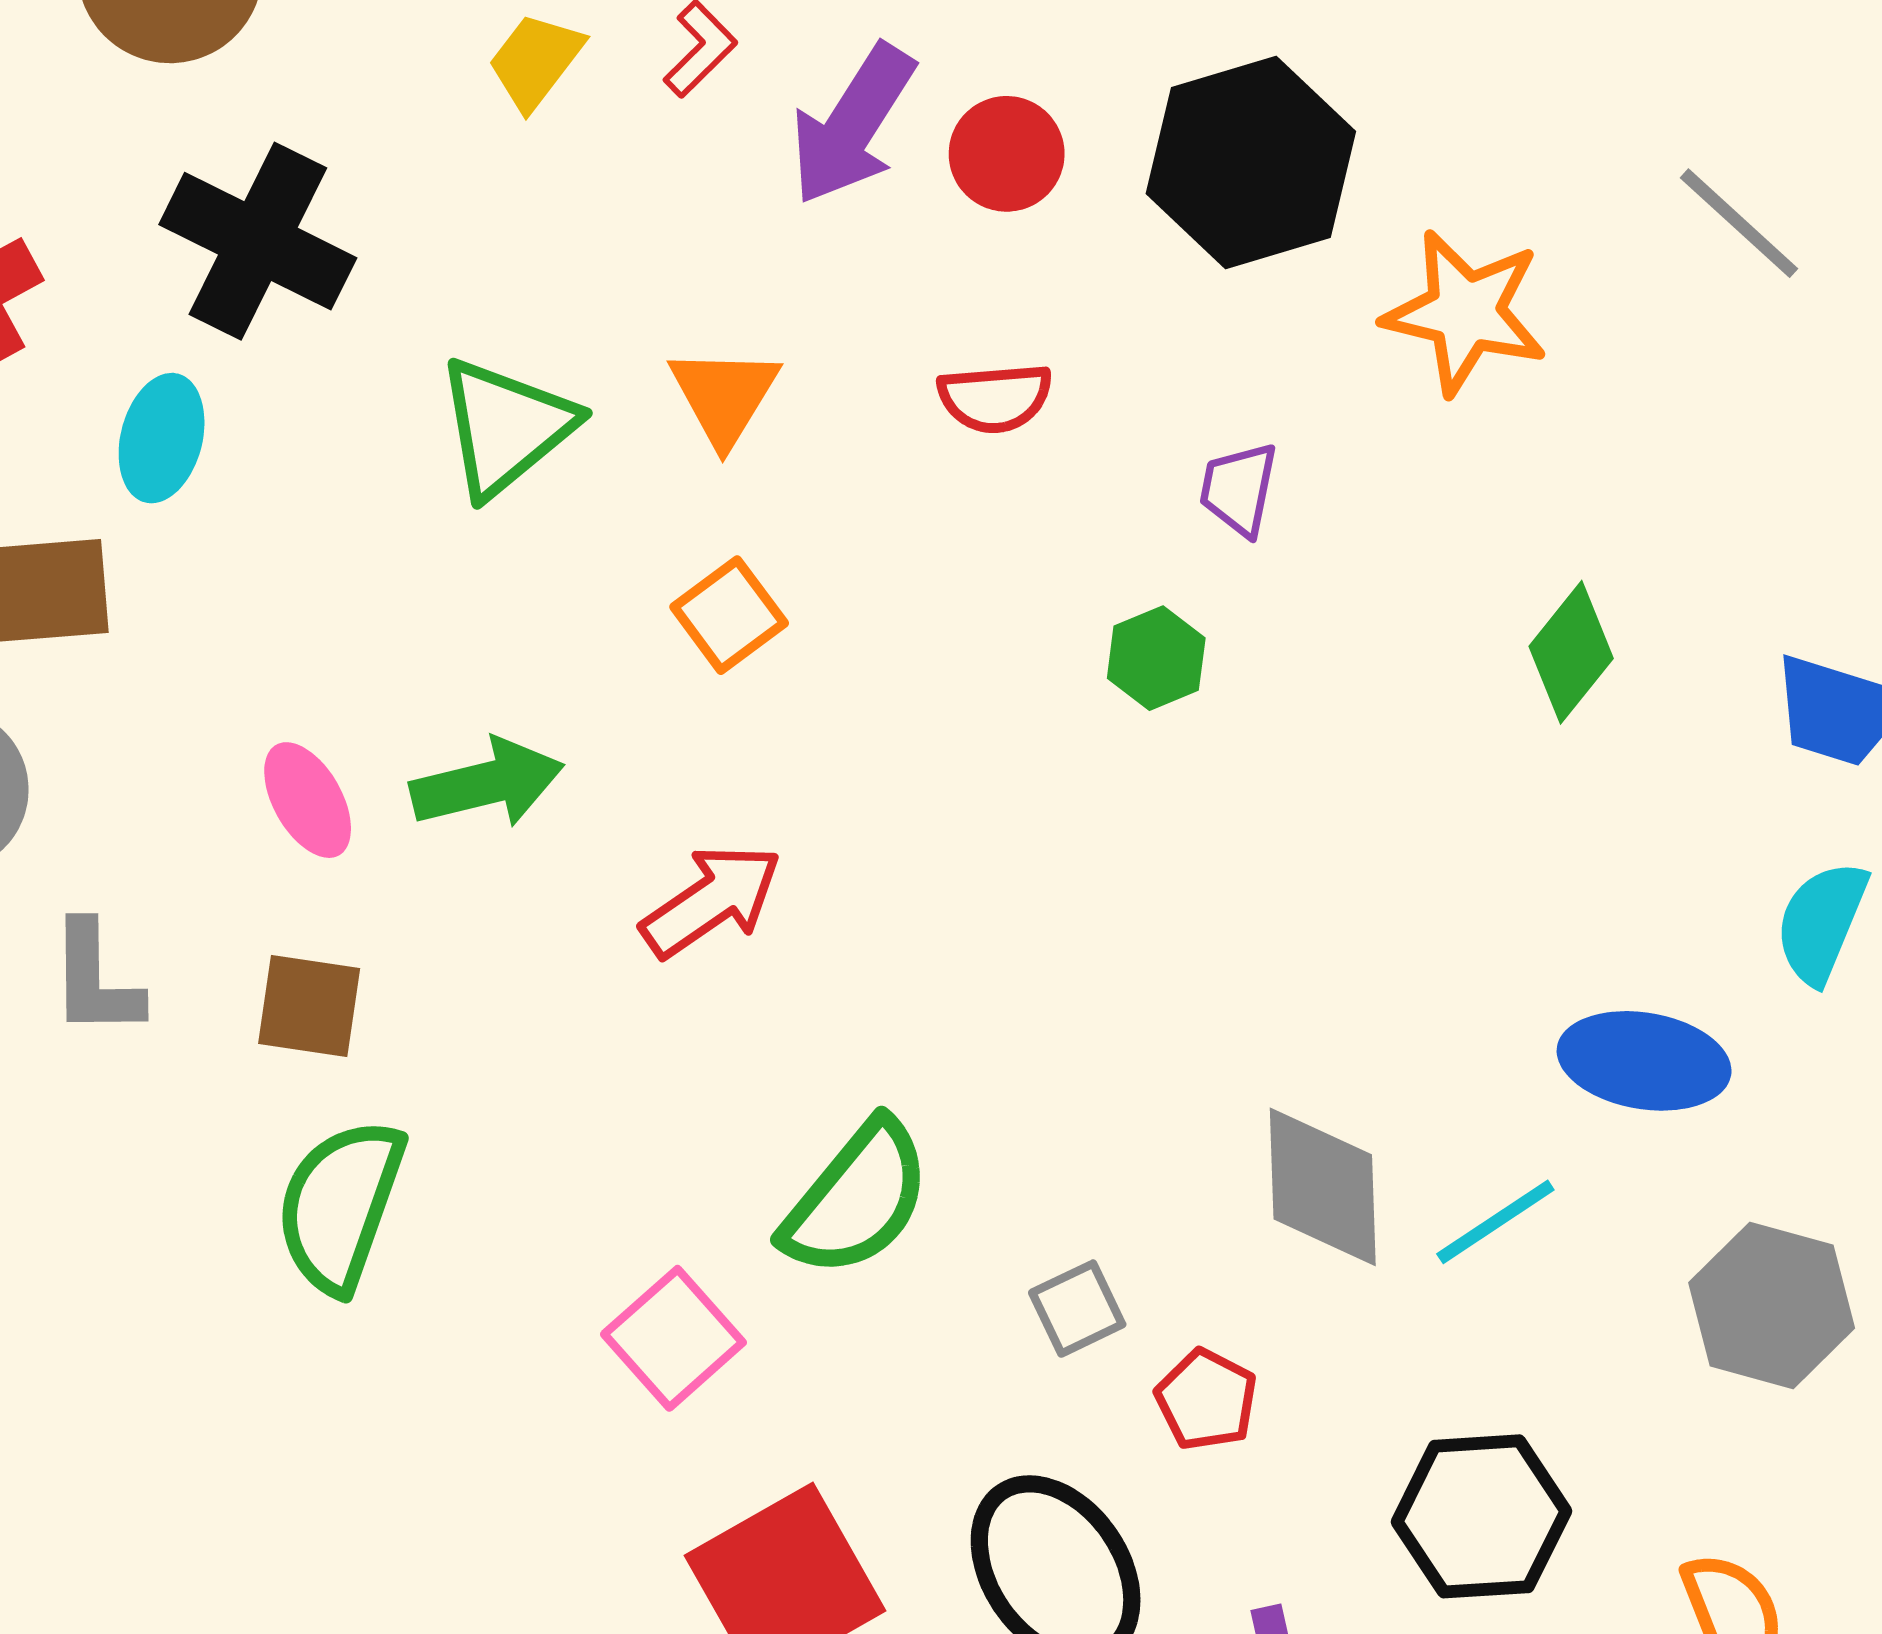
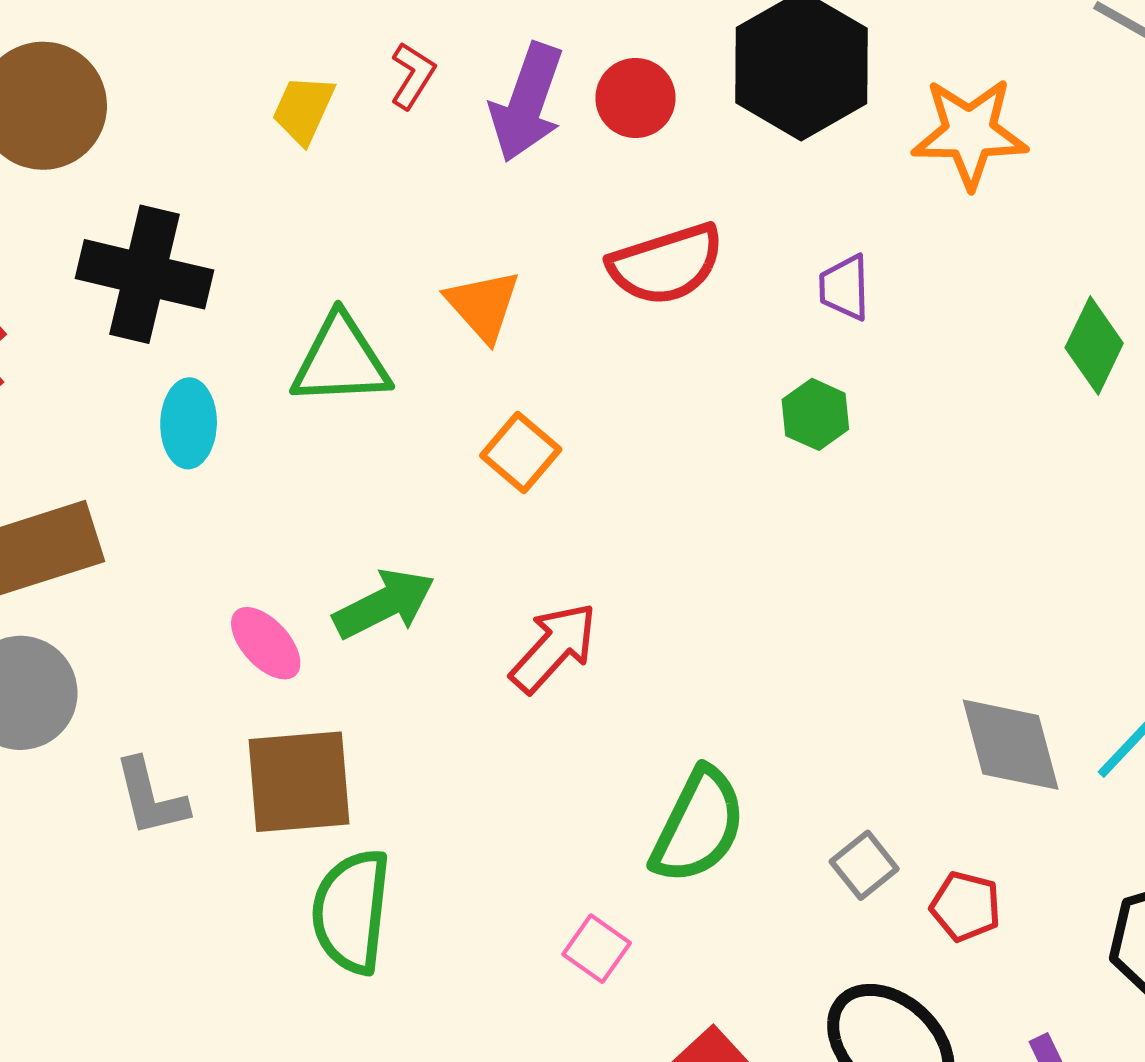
red semicircle: (995, 398) -> (666, 264), size x1.5
green triangle: (506, 427) -> (341, 361), turned 50
cyan ellipse: (162, 438) -> (189, 423), moved
brown square: (309, 1006) -> (299, 782), size x1.5
pink square: (673, 1338) -> (597, 949), size x0.7

